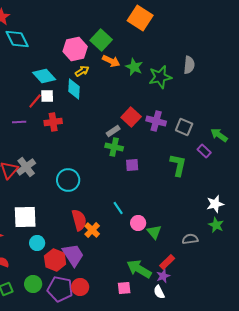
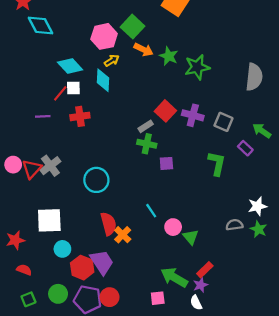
gray semicircle: (189, 65) -> (254, 77), moved, size x1.4
gray semicircle: (190, 239) -> (234, 225), moved

